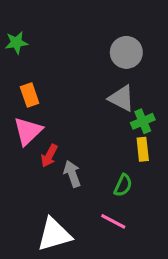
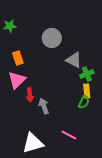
gray circle: (126, 52) -> (52, 38), moved
red arrow: (49, 156) -> (30, 95), turned -32
green semicircle: (123, 185) -> (84, 102), moved

